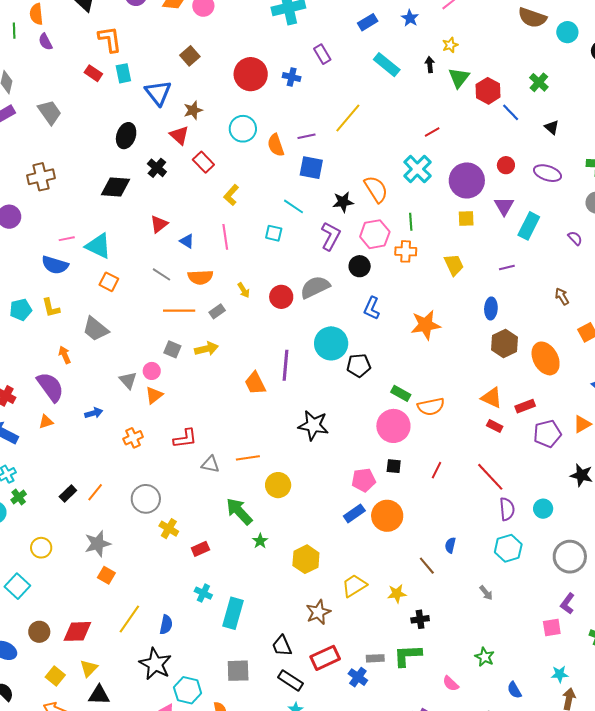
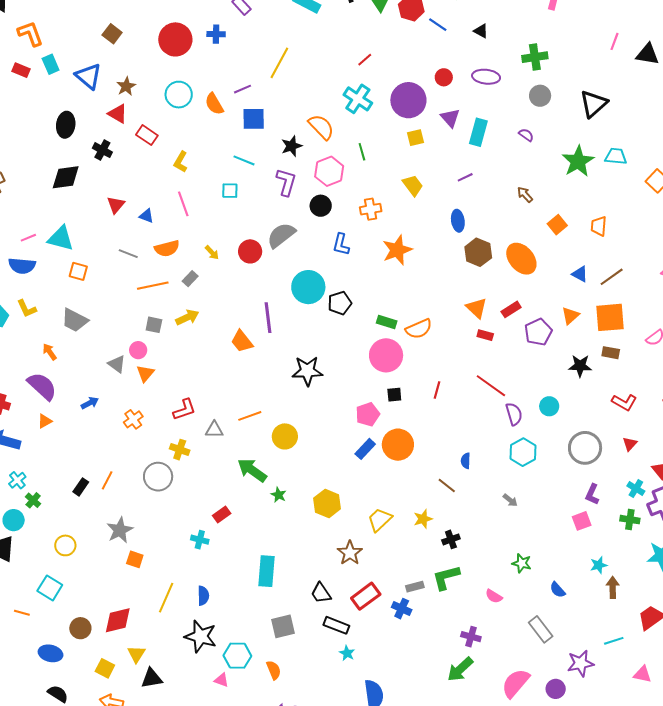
orange cross: (406, 251) -> (371, 209), moved
orange triangle: (492, 398) -> (477, 308), turned 30
yellow cross: (169, 529) -> (180, 450), moved
cyan cross: (203, 593) -> (200, 540), moved

